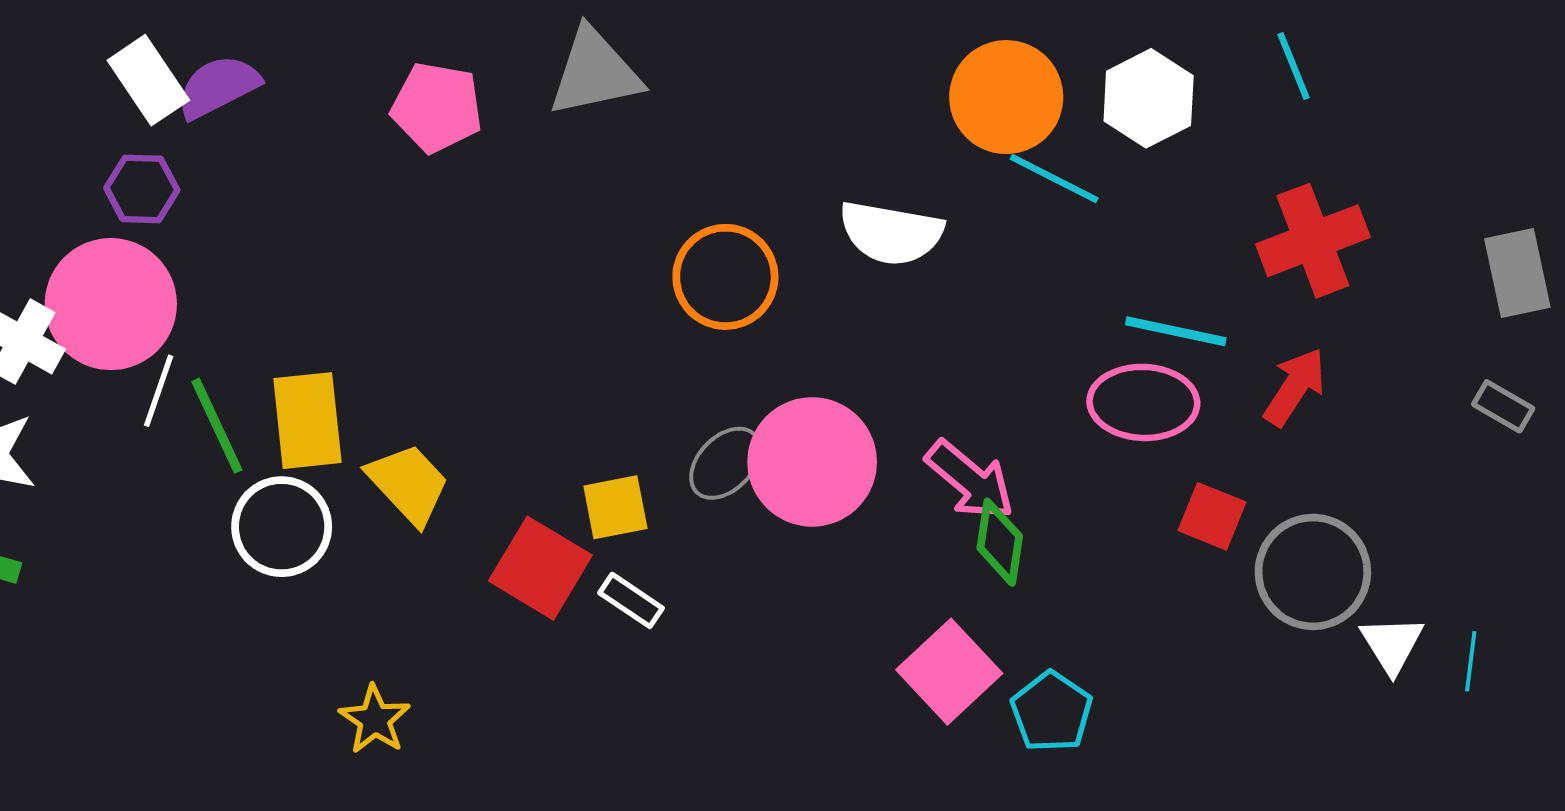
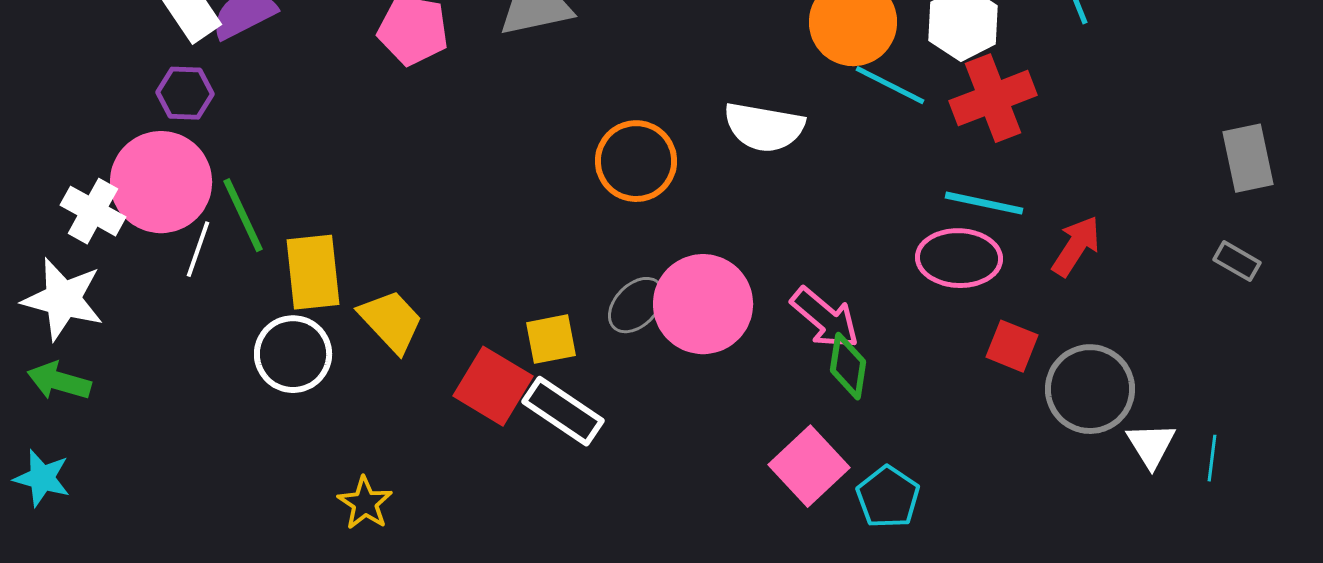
red cross: (1313, 241) -> (993, 98), moved
green line: (217, 426) -> (243, 215), moved
white rectangle: (631, 600) -> (563, 411), size x1.6

